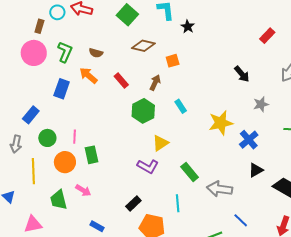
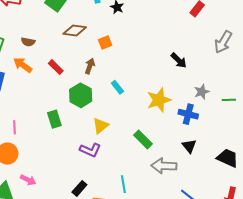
black arrow: (242, 74) -> (179, 60), moved
gray star: (261, 104) -> (202, 92), moved
blue cross: (249, 140) -> (188, 114), turned -30
green rectangle: (91, 155) -> (54, 119), moved
black triangle: (256, 170) -> (189, 146), moved, turned -35
green rectangle: (190, 172) -> (143, 139), moved

